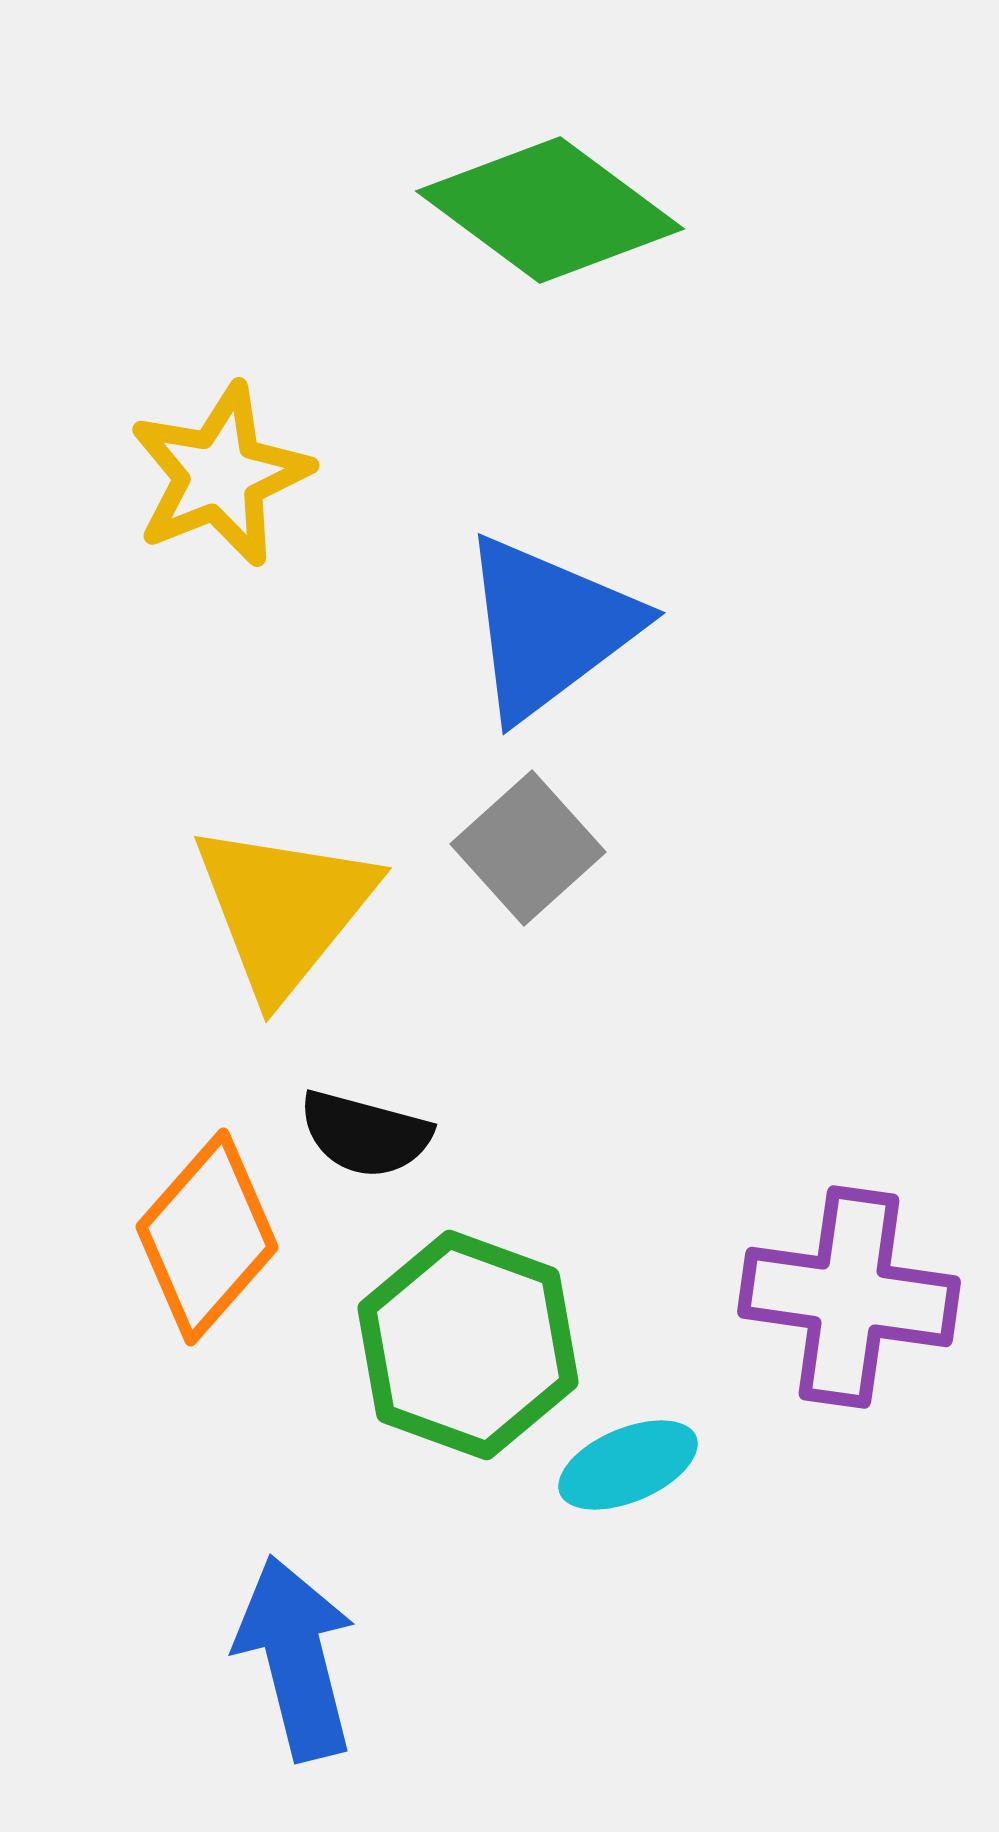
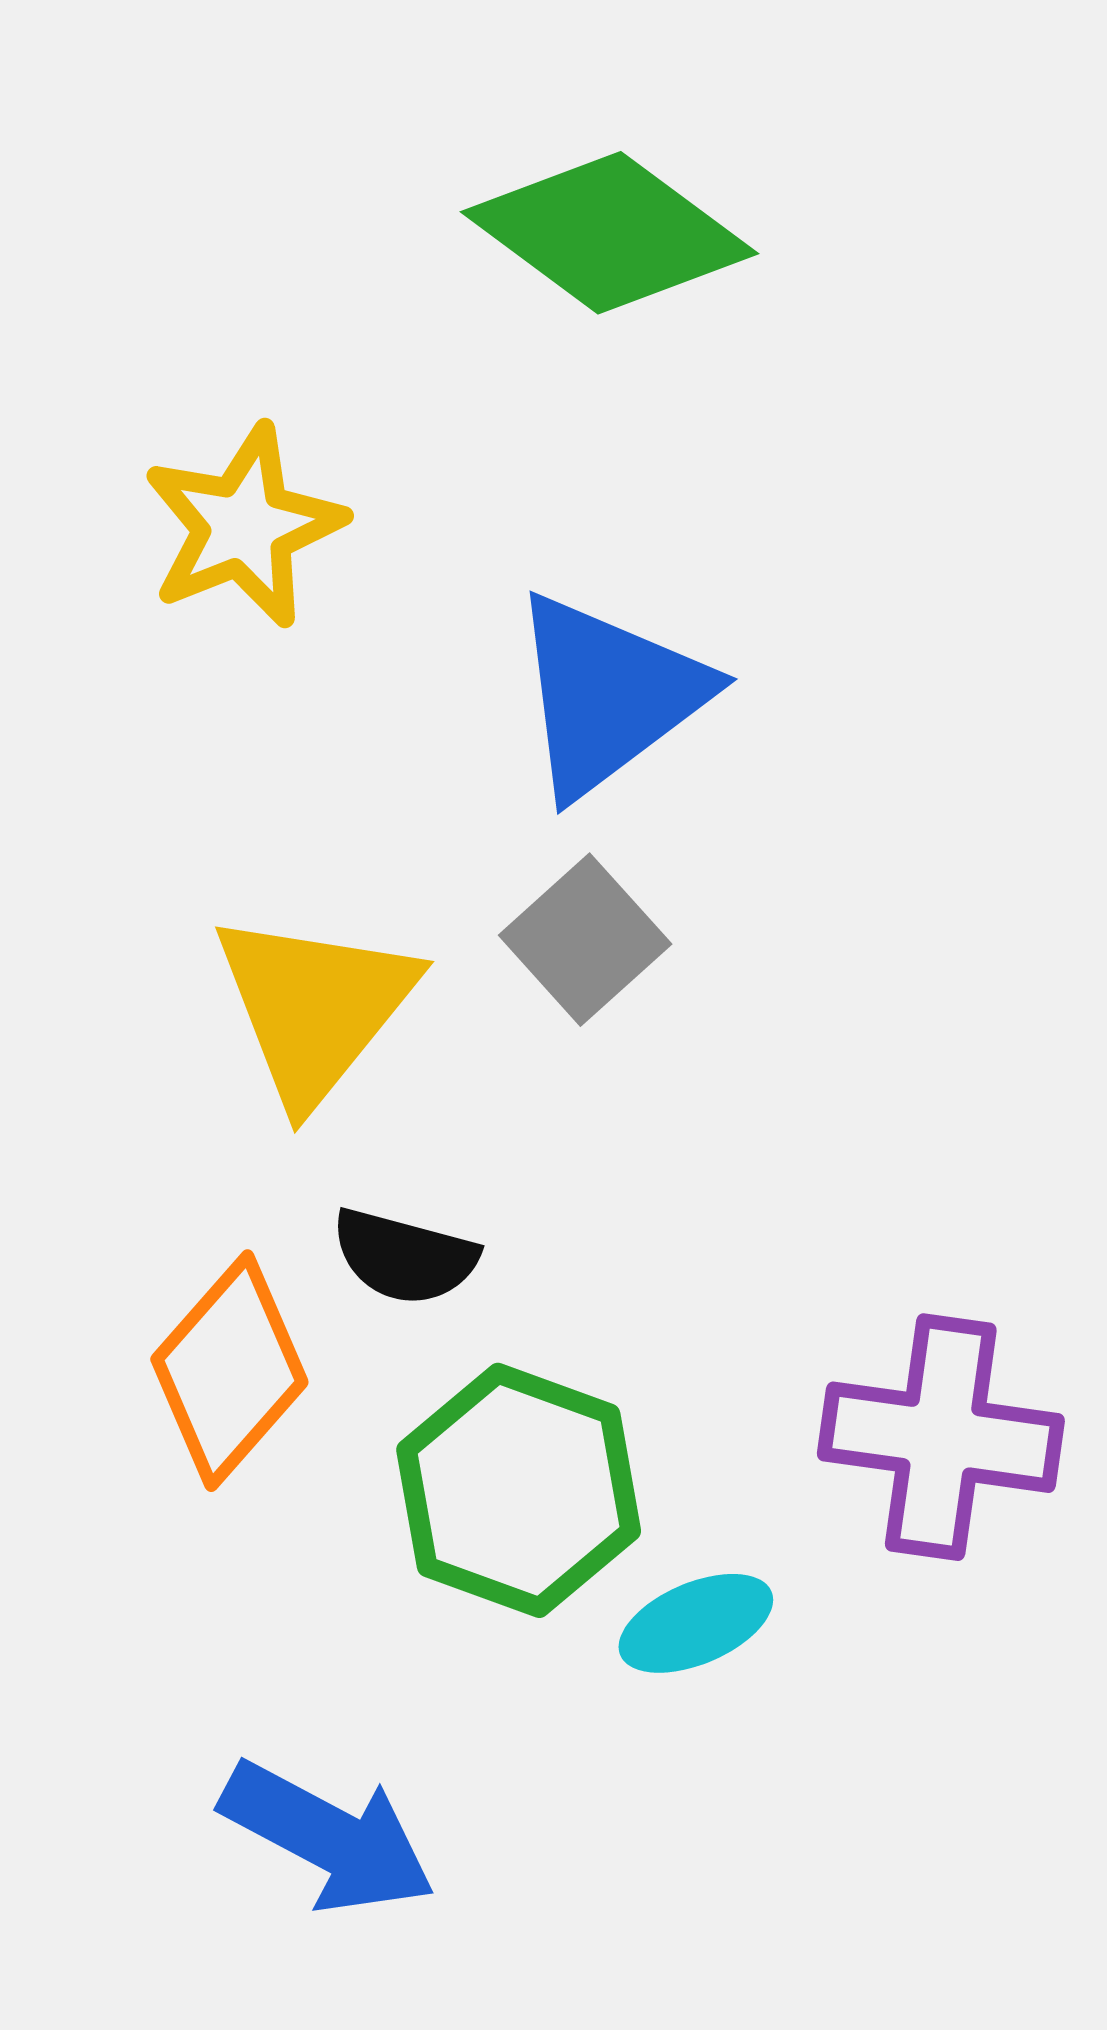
blue arrow: (296, 1658) -> (328, 1837), turned 132

